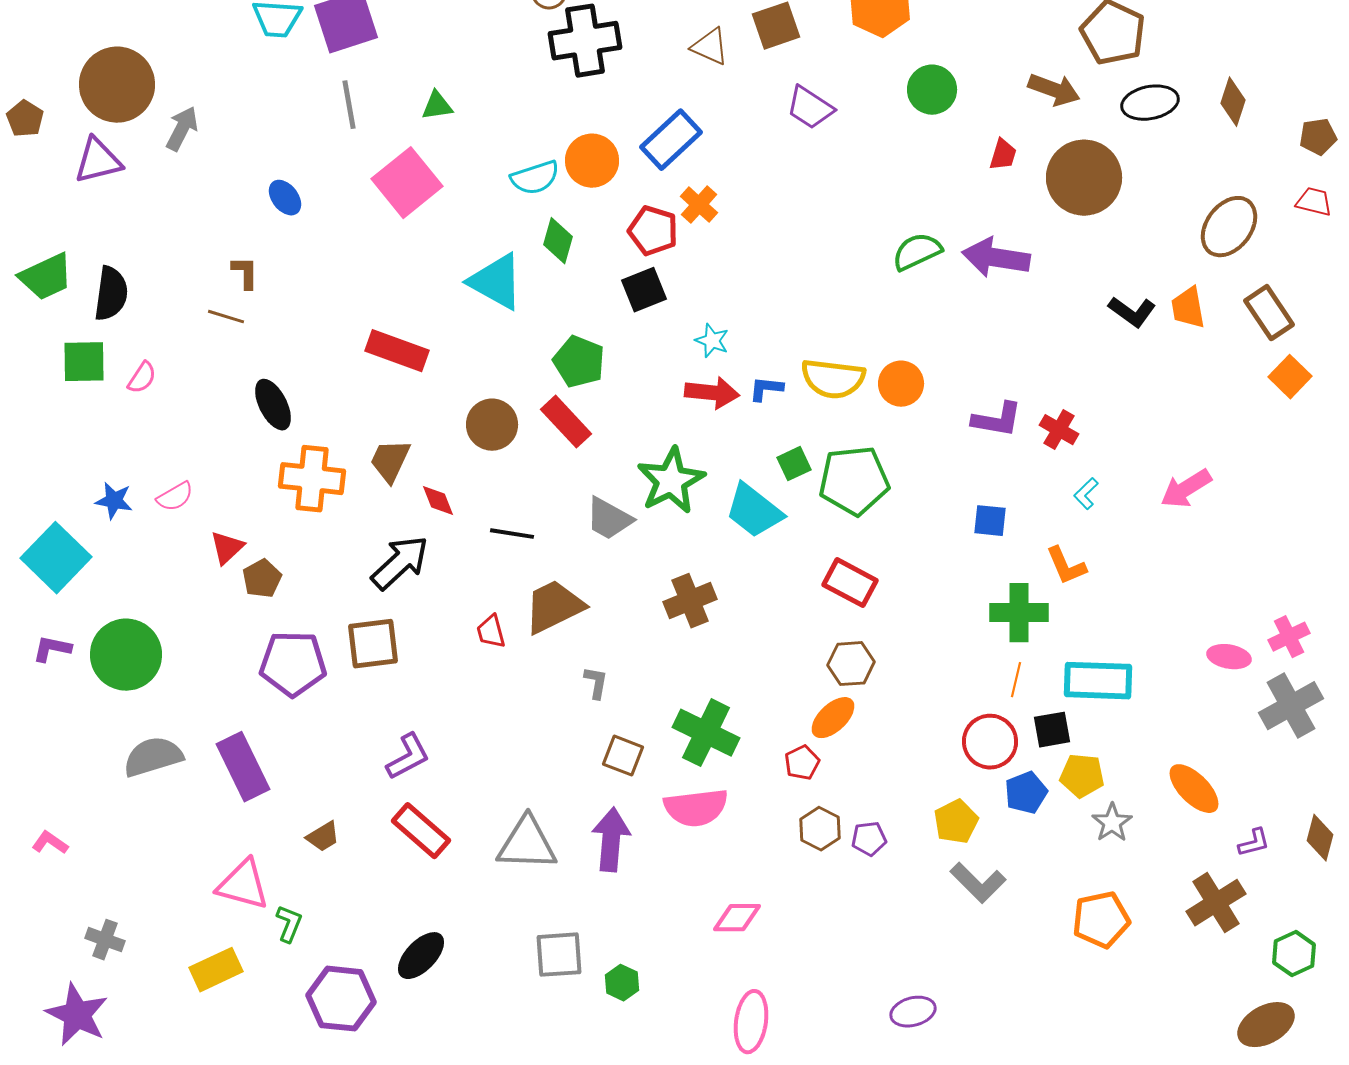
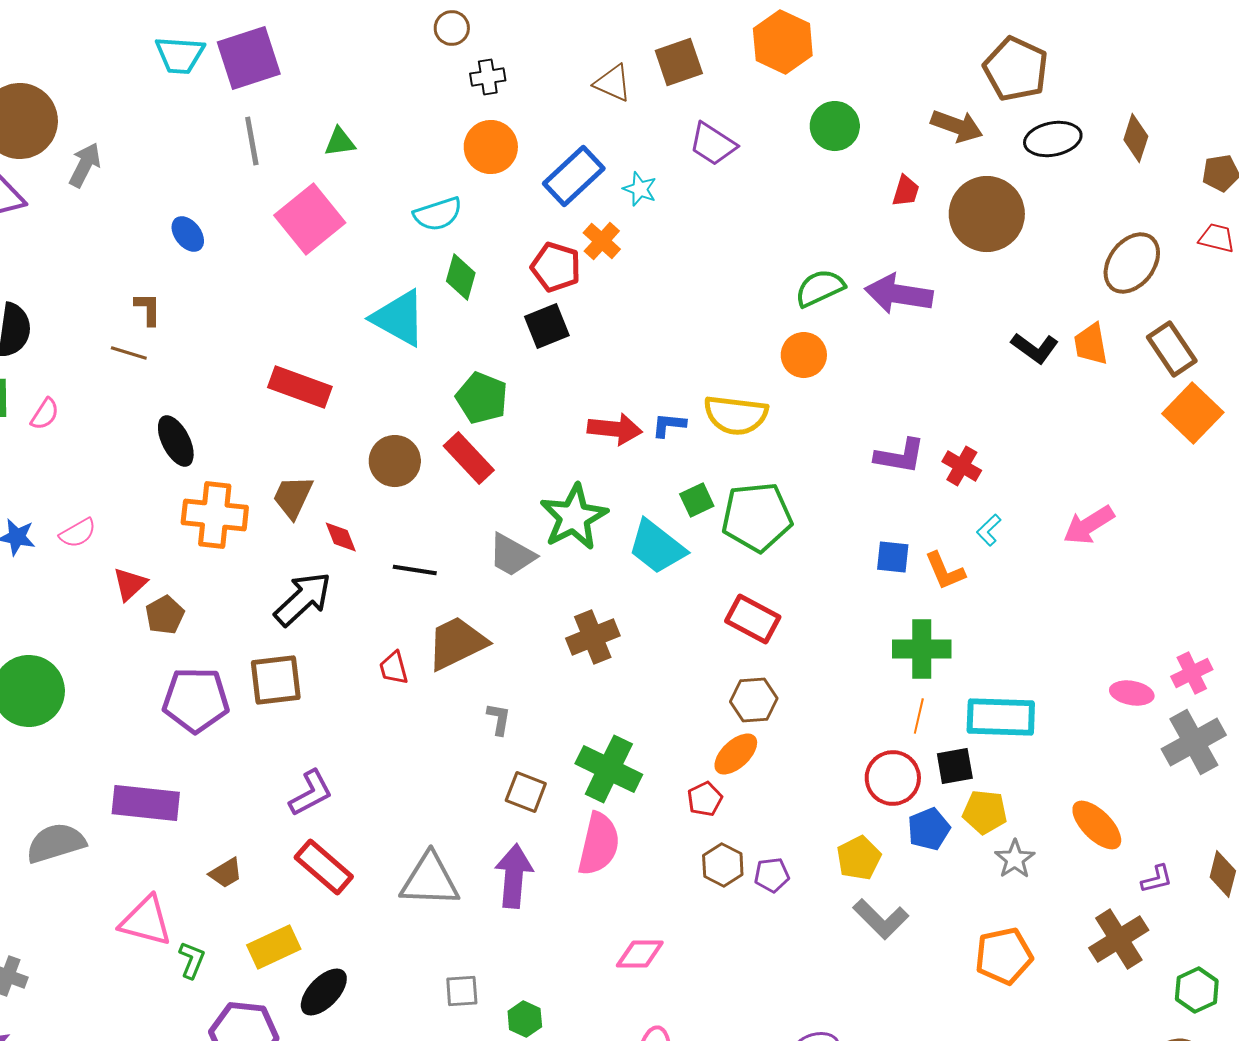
black cross: (585, 41) -> (488, 77), size x0.5
orange circle: (592, 161) -> (491, 147), moved
cyan star: (712, 341) -> (640, 189), moved
orange square: (1290, 377) -> (1193, 413), size x1.4
orange circle: (901, 384) -> (804, 355), moved
orange L-shape: (1066, 566) -> (945, 571), moved
gray semicircle: (153, 757) -> (56, 843), moved
purple rectangle: (243, 767) -> (146, 803), turned -58
pink semicircle: (696, 808) -> (599, 844), turned -70
gray square: (559, 955) -> (462, 991), size x0.7
yellow rectangle: (216, 970) -> (274, 947), moved

